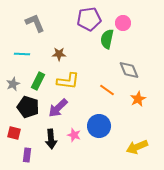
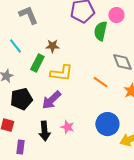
cyan line: (22, 54) -> (15, 46), turned 49
green rectangle: (38, 81) -> (37, 63), moved
black pentagon: (28, 107) -> (21, 99), turned -30
blue circle: (99, 126) -> (107, 124), moved

